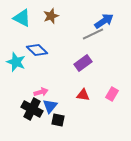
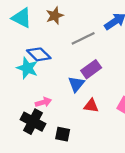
gray line: (93, 34) -> (83, 38), moved
cyan star: (16, 62) -> (27, 68), moved
blue triangle: (50, 106) -> (76, 84), moved

